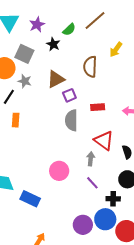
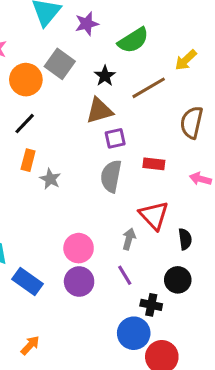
brown line: (95, 20) -> (149, 88), moved
green semicircle: (69, 30) -> (133, 40), size x1.5
black star: (53, 44) -> (105, 76), moved
yellow arrow: (116, 49) -> (186, 60), moved
brown semicircle: (90, 67) -> (192, 122), moved
gray star: (25, 81) -> (50, 179), moved
purple circle: (83, 225) -> (79, 281), moved

